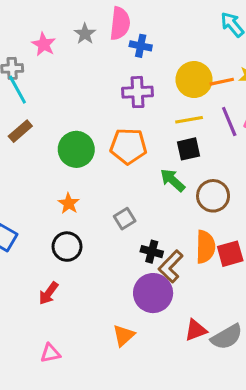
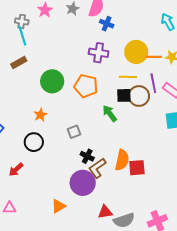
brown circle: (213, 196) -> (139, 96), moved

